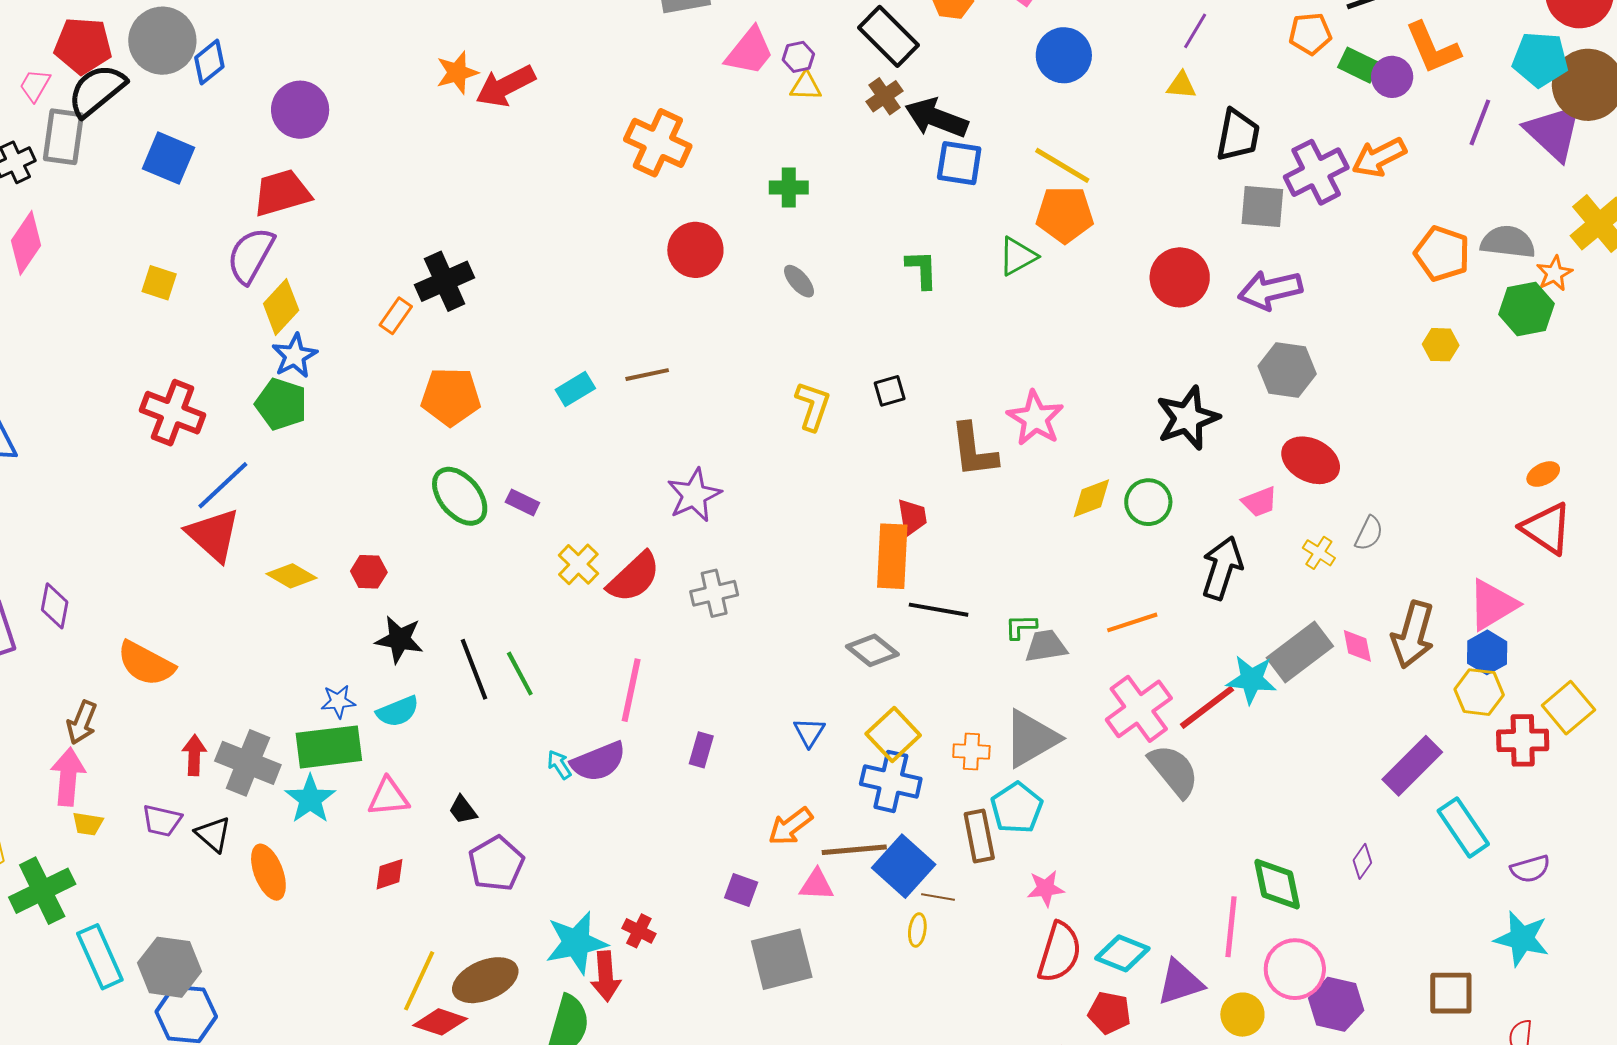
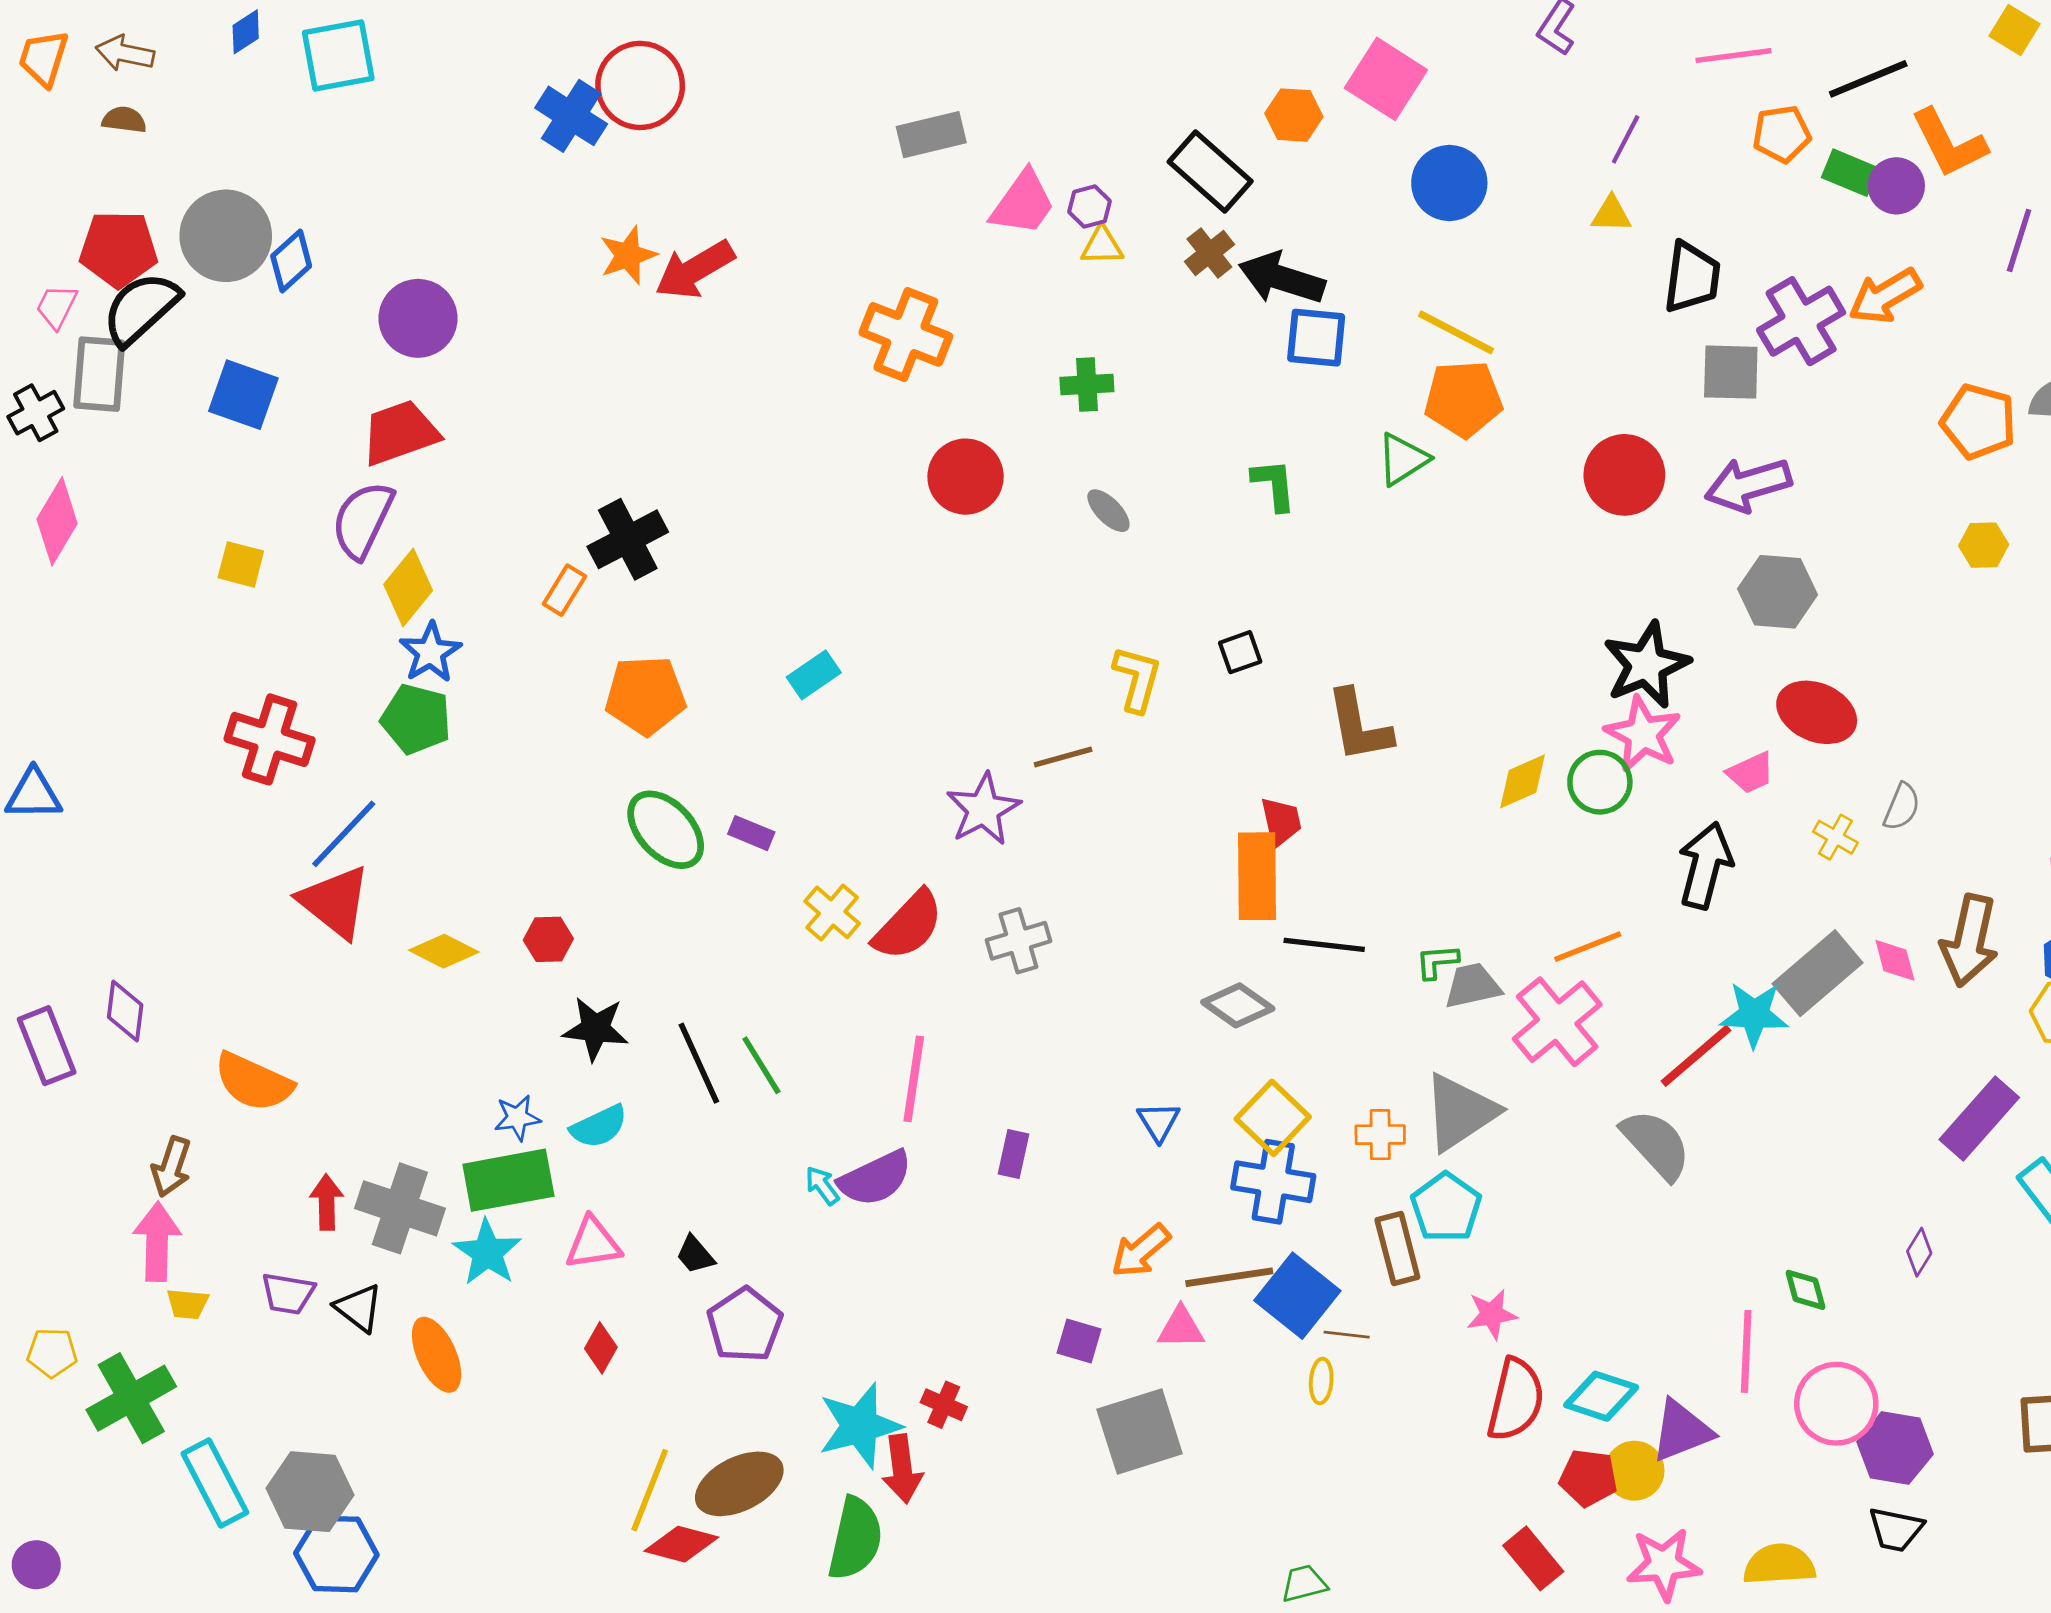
brown line: (647, 375) -> (1063, 757), moved
pink star: (1035, 418) -> (1643, 734), moved
pink cross: (1139, 709) -> (1557, 1022), moved
red diamond: (389, 874) -> (601, 1348), turned -39
green diamond: (1277, 884) -> (1805, 1290), size x0.6
yellow circle: (1242, 1015) -> (1634, 1471), moved

